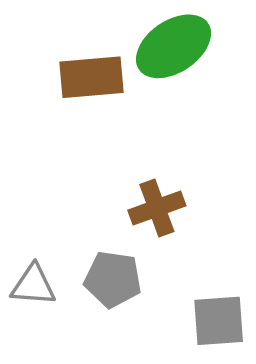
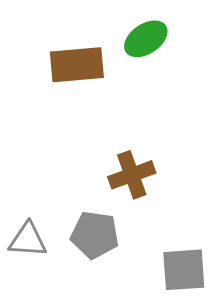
green ellipse: (174, 46) -> (146, 39), size x0.7

